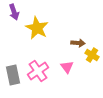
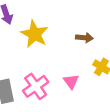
brown arrow: (78, 43) -> (84, 38), moved

